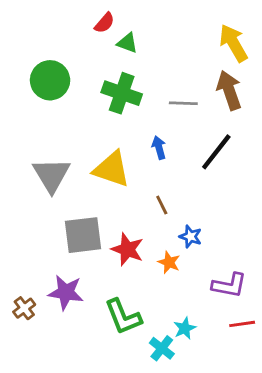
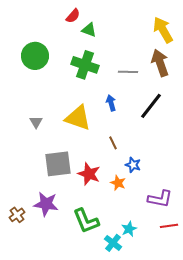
gray triangle: (51, 175) -> (36, 122), size x0.5

